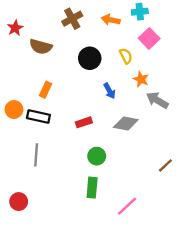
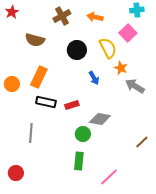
cyan cross: (140, 12) -> (137, 10), moved
red star: (15, 28) -> (12, 12), moved
yellow semicircle: (126, 56) -> (108, 48), size x1.5
orange rectangle: (45, 90) -> (39, 77), size x1.5
orange circle: (14, 110) -> (12, 84), moved
black rectangle: (38, 116) -> (46, 102), moved
gray diamond: (126, 123) -> (100, 119), moved

